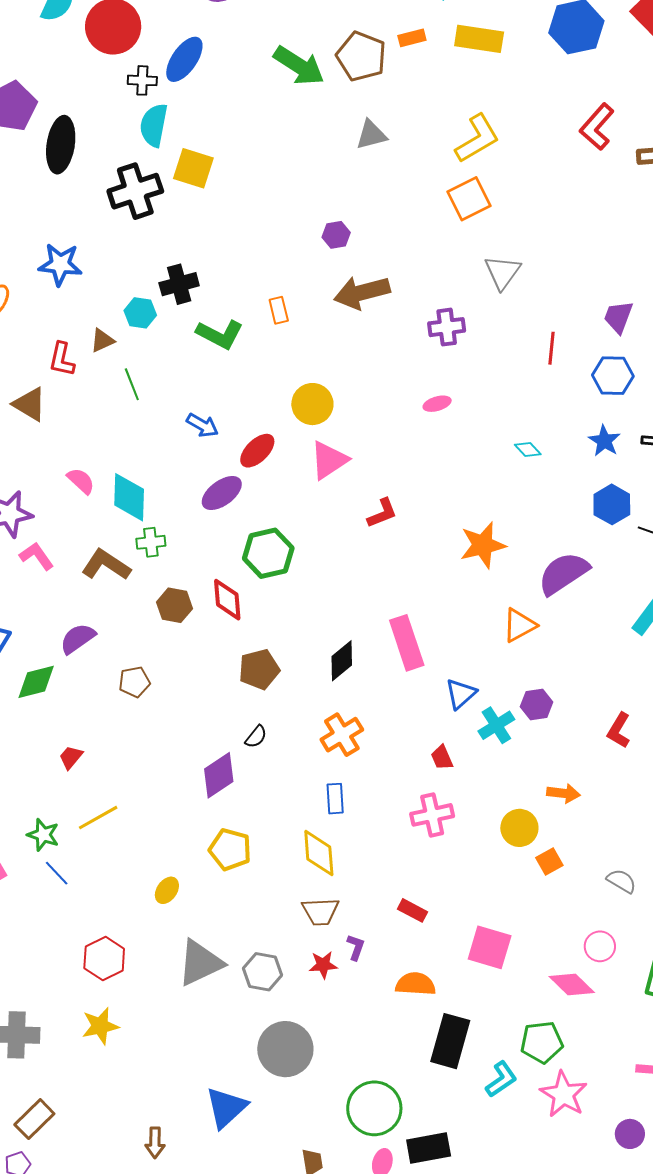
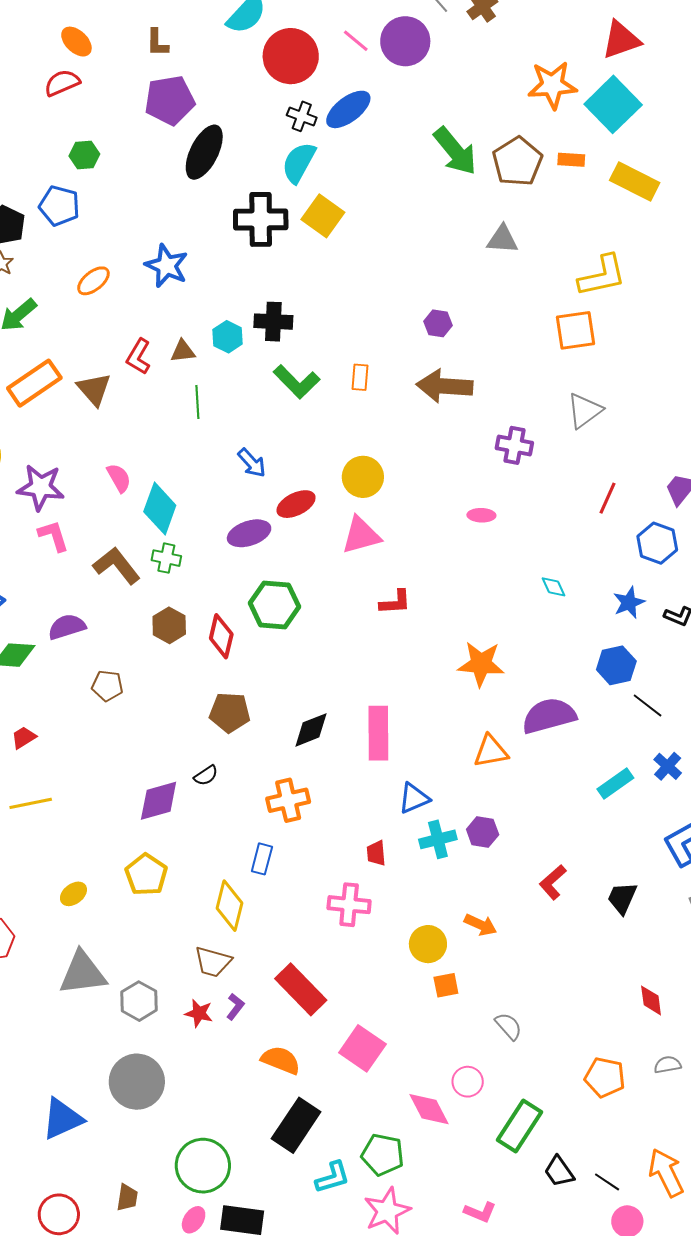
red rectangle: (412, 910) -> (301, 989), size x1.8

